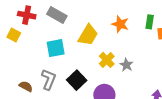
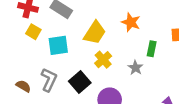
green rectangle: (150, 22) -> (152, 49), moved
yellow square: (14, 35) -> (33, 32), moved
yellow cross: (107, 60) -> (103, 60), moved

